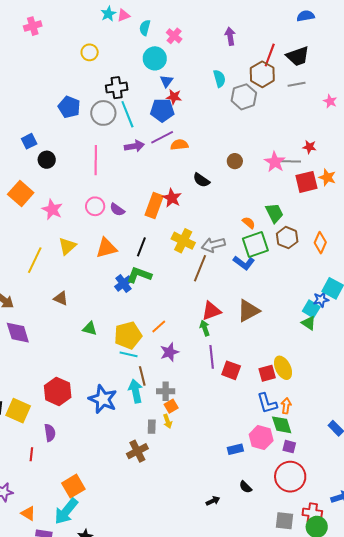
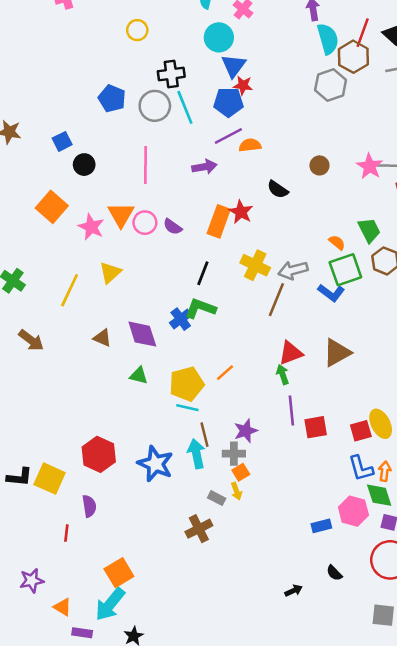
cyan semicircle: (219, 79) -> (328, 39), moved, size x1.4
blue triangle: (166, 81) -> (234, 66), size x1.5
purple arrow: (134, 146) -> (204, 167), moved
orange triangle: (106, 248) -> (121, 215), moved, turned -45
purple diamond: (18, 333) -> (142, 334), moved
purple star: (169, 352) -> (246, 431), moved
red square: (231, 370) -> (316, 427), turned -30
gray rectangle: (152, 427) -> (217, 498), turned -64

